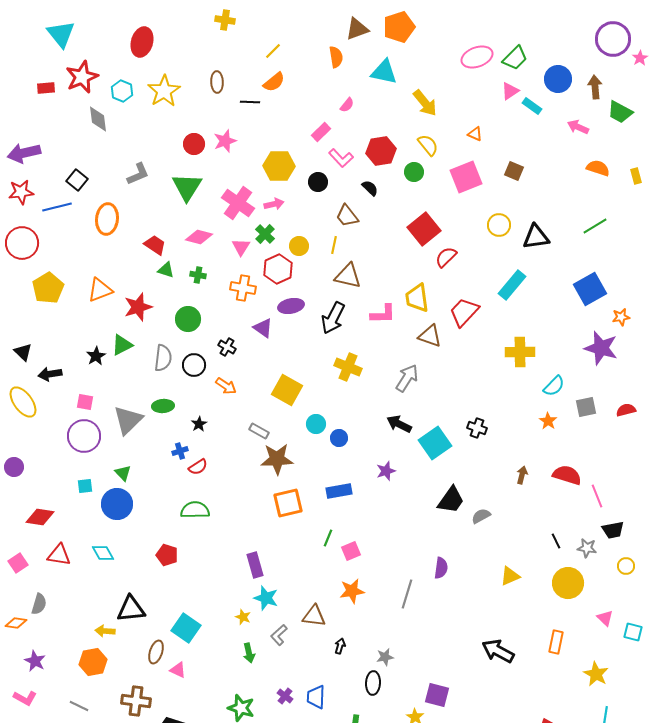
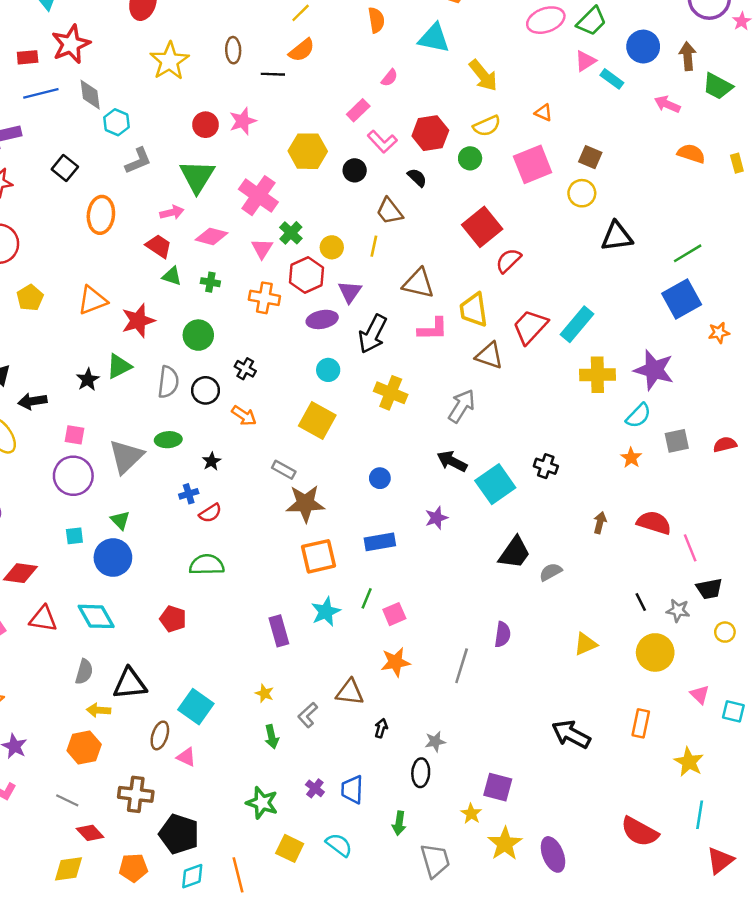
cyan hexagon: (122, 91) -> (117, 122), moved
yellow semicircle: (428, 145) -> (487, 126), turned 105
pink arrow: (274, 204) -> (172, 212), moved
blue line: (57, 207) -> (41, 93), moved
yellow circle: (499, 225) -> (582, 193), moved
green line: (595, 226) -> (688, 253), moved
brown triangle: (348, 276) -> (418, 283), moved
cyan rectangle: (512, 285) -> (577, 324), moved
yellow pentagon: (48, 288) -> (30, 298), size x0.7
purple triangle: (263, 328) -> (350, 292), moved, turned 30
purple star: (601, 348) -> (654, 370), moved
cyan circle: (316, 424) -> (328, 370), moved
cyan diamond: (103, 553) -> (96, 616), size x1.4
cyan star: (266, 598) -> (326, 612), moved, turned 30
gray semicircle: (39, 604) -> (84, 672), moved

